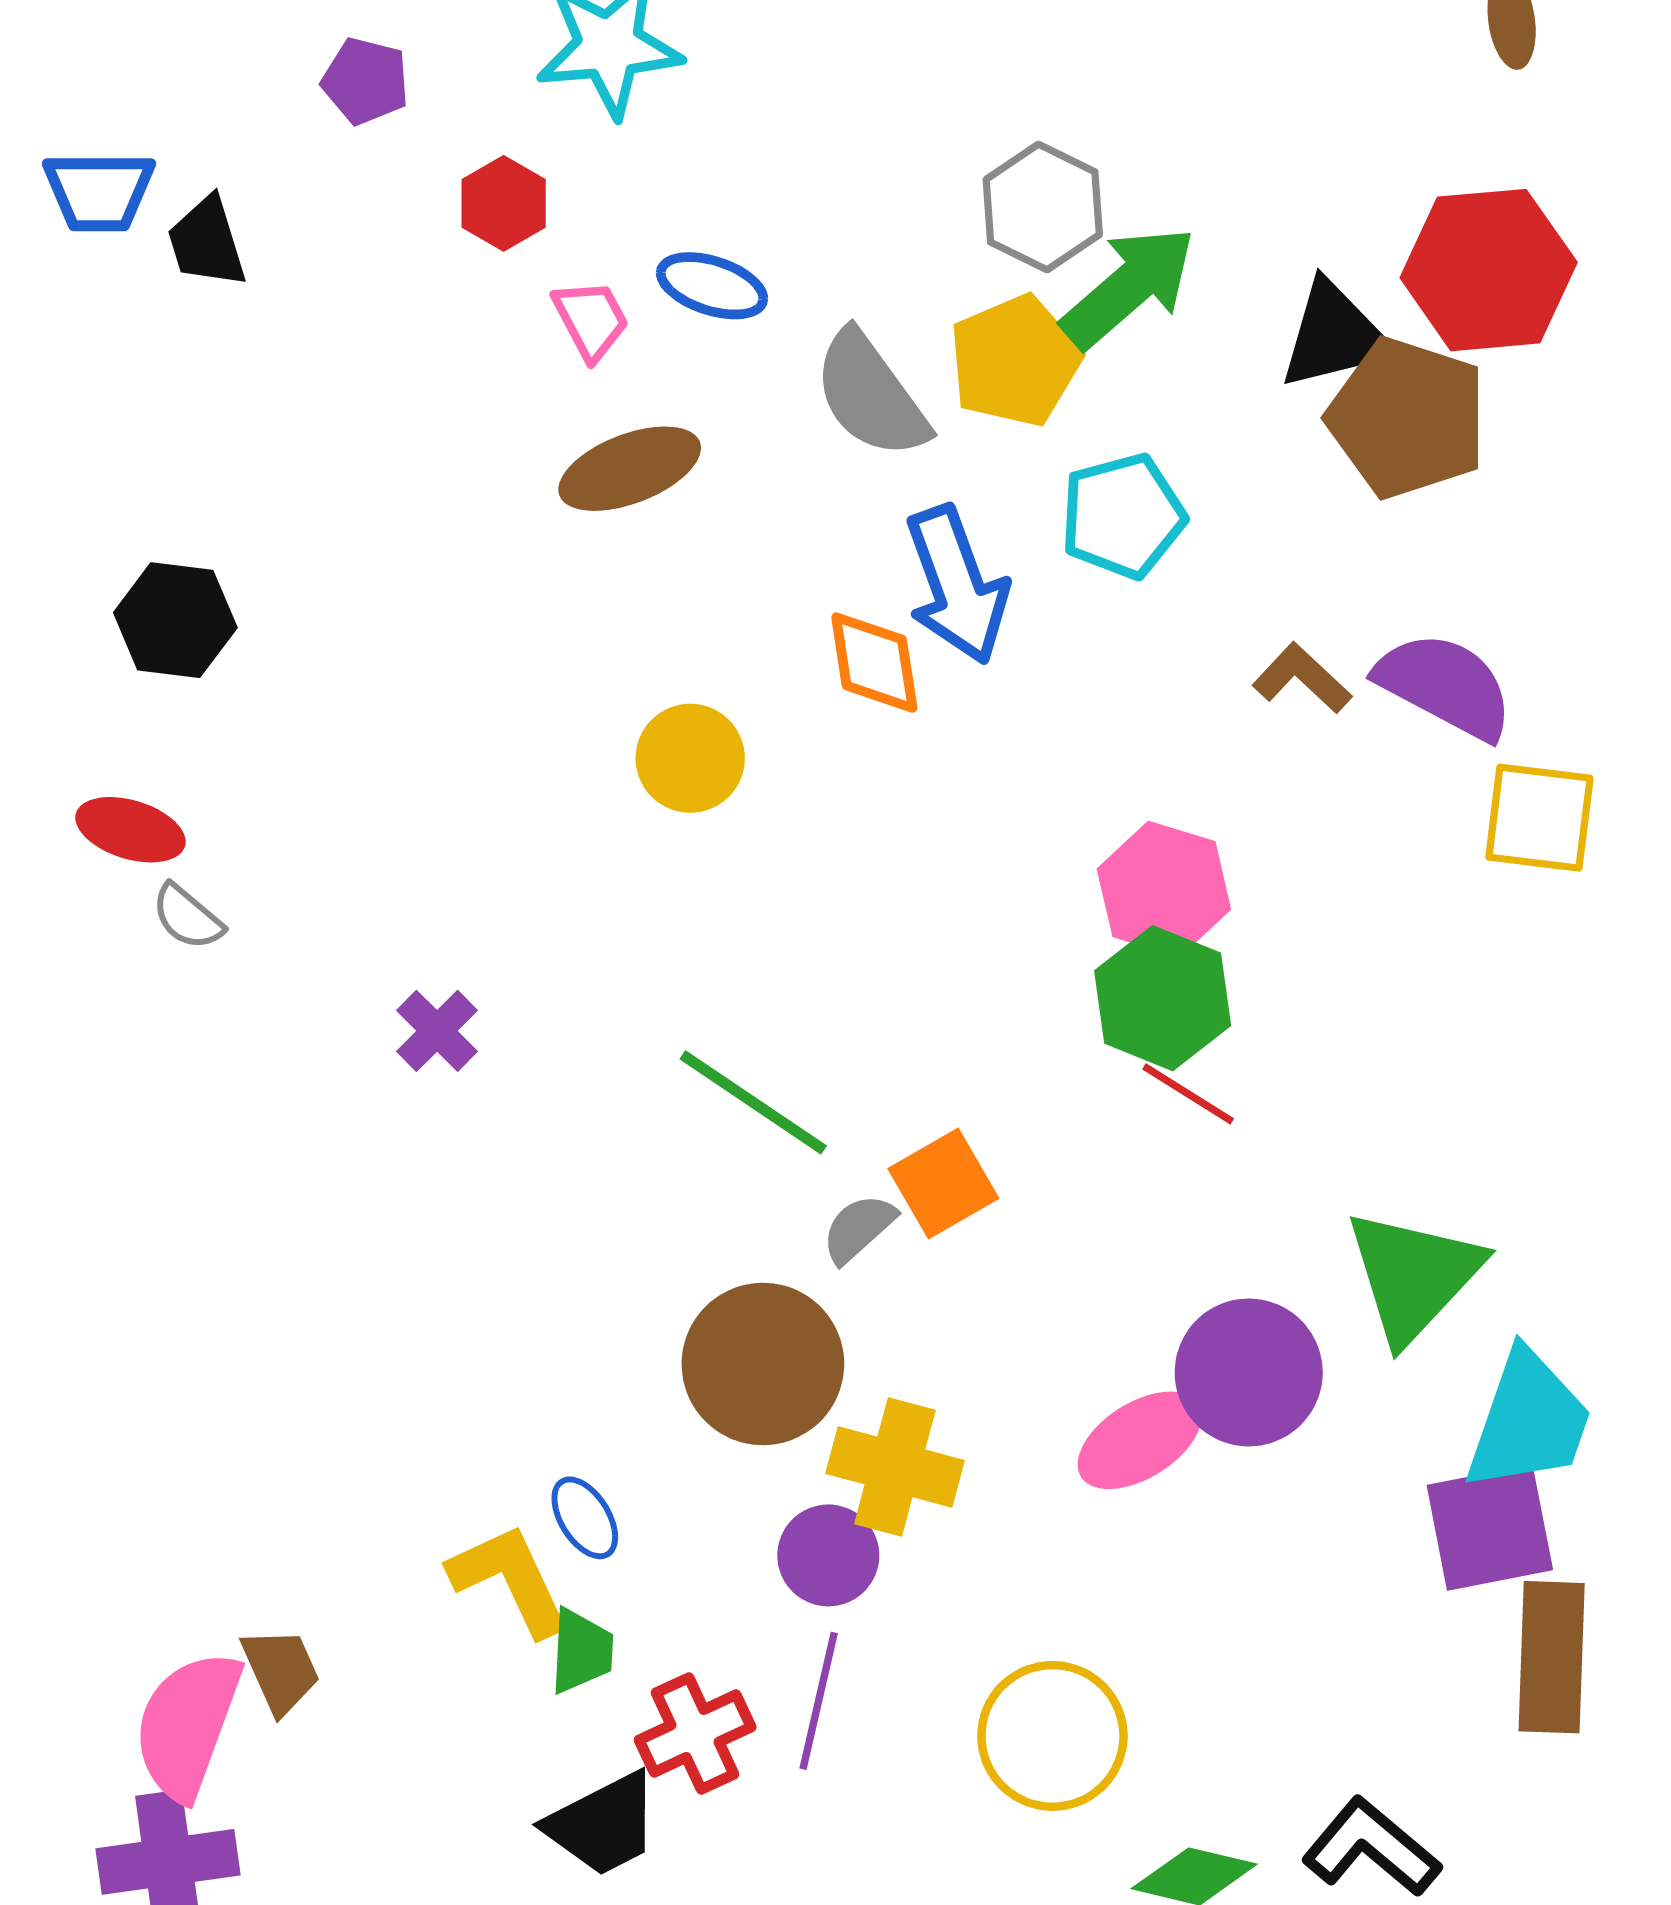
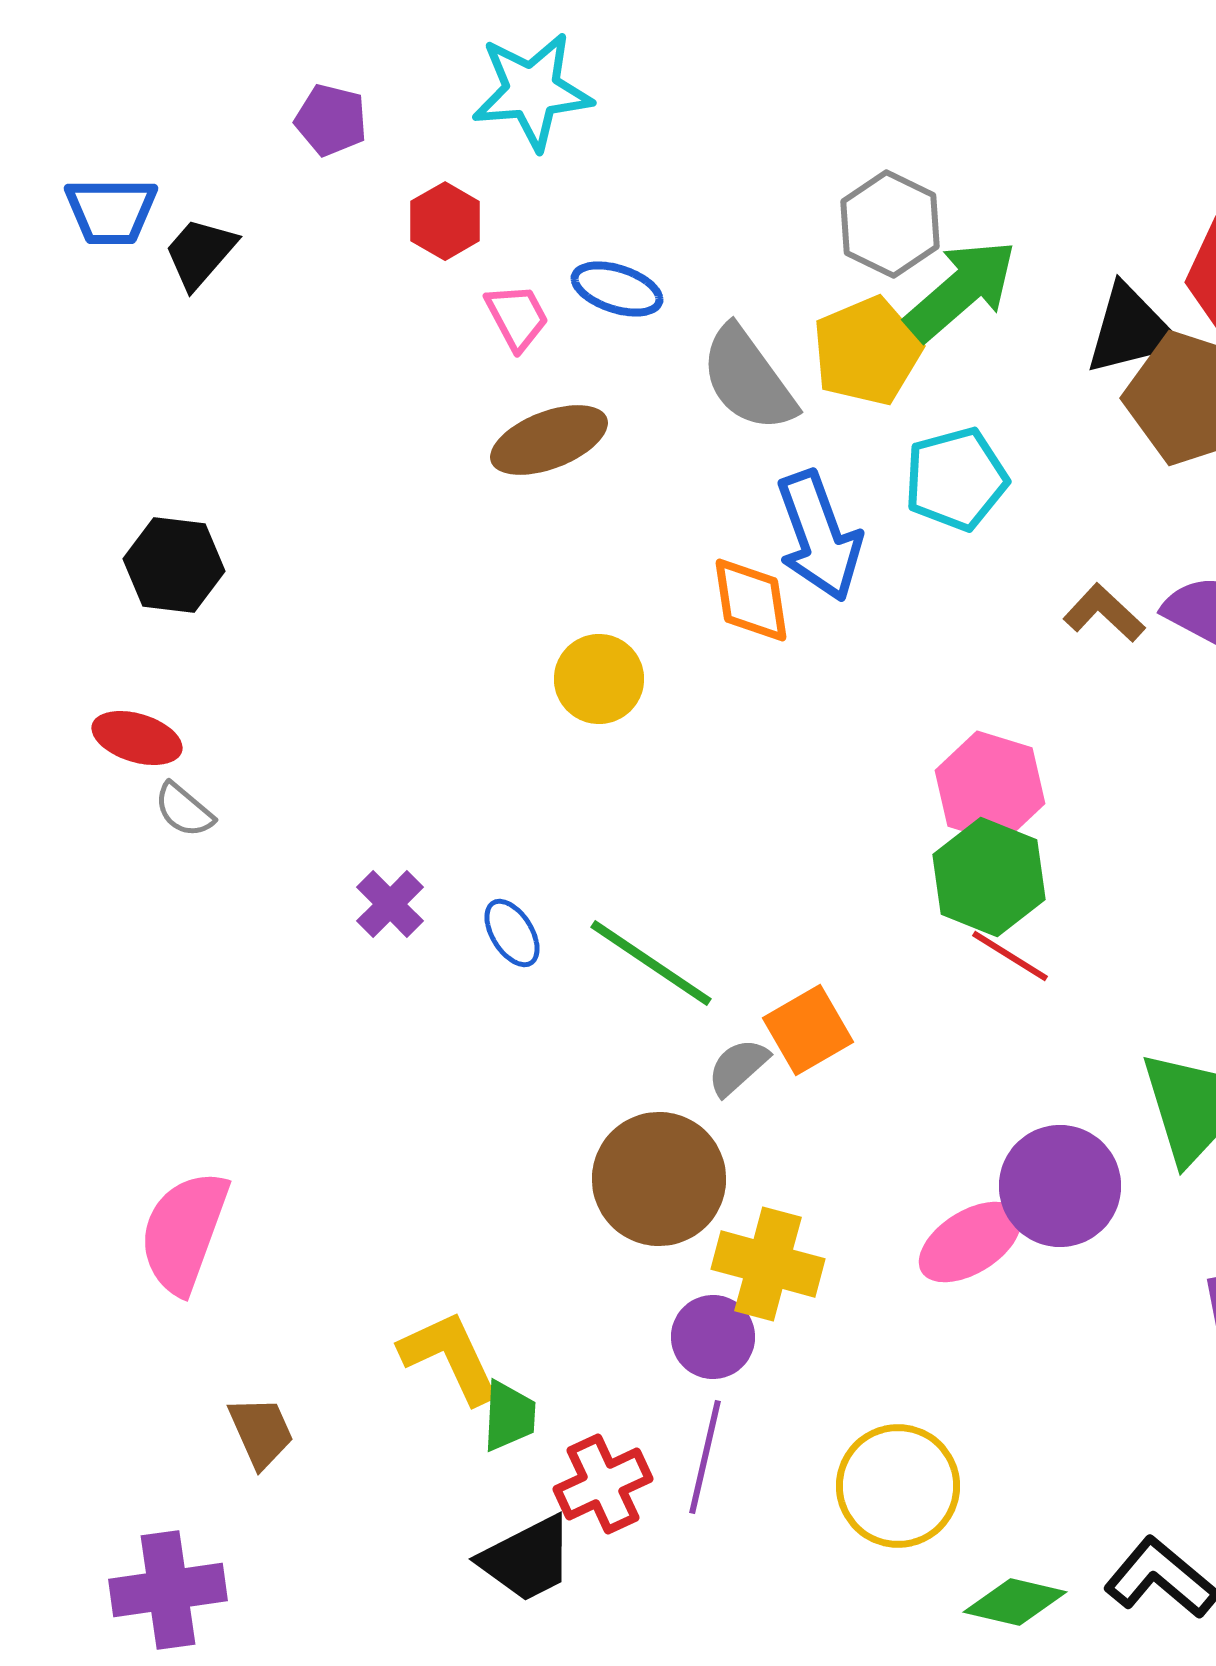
black trapezoid: (207, 242) -> (200, 253), turned 58
blue ellipse: (585, 1518) -> (512, 933), moved
pink semicircle: (187, 1725) -> (184, 1232), moved

